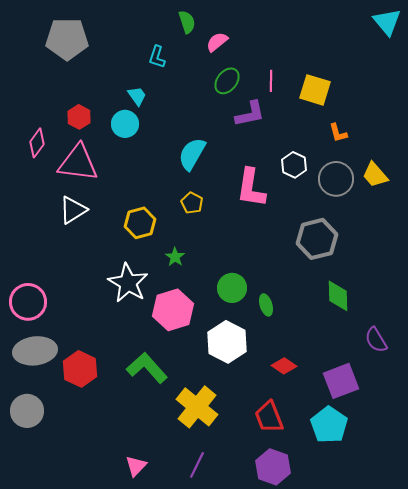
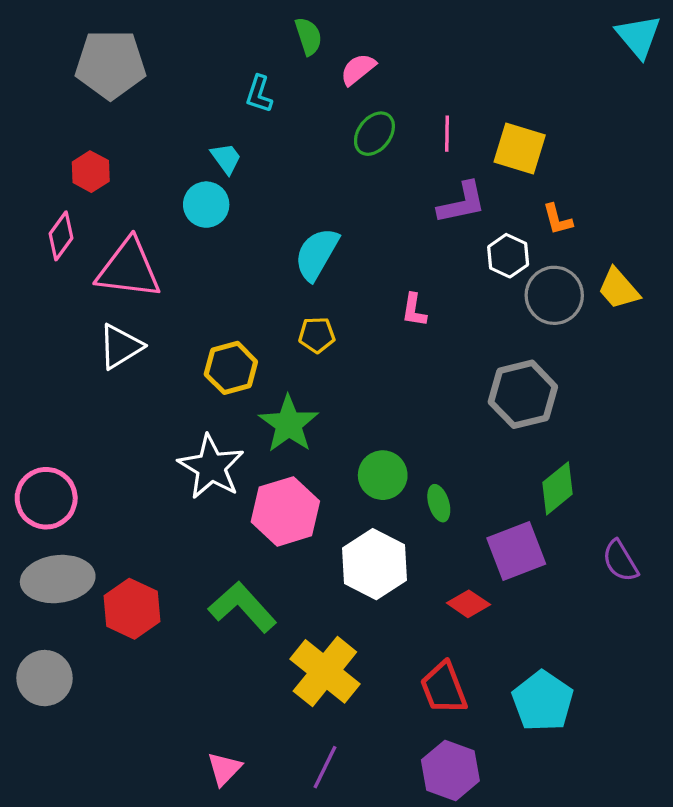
purple L-shape: (250, 114) -> (462, 203), moved
red hexagon: (79, 117) -> (91, 172), moved
white hexagon: (294, 165) -> (508, 256), moved
pink L-shape: (251, 188) -> (414, 310), size x0.5
yellow pentagon: (192, 203) -> (317, 335), turned -30
green star: (175, 257) -> (289, 424), size x1.8
green diamond: (338, 296) -> (558, 488), turned 52
purple square: (341, 381) -> (516, 551), moved

